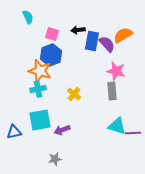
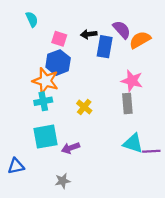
purple semicircle: (107, 44) -> (122, 30), moved
blue triangle: (14, 132) -> (16, 166), moved

